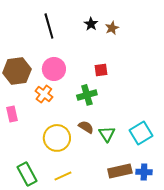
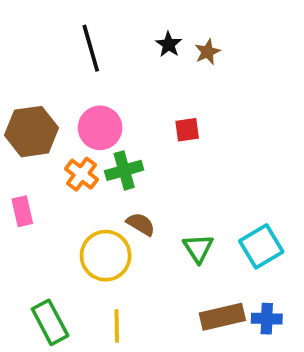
green cross: (87, 95) -> (124, 170), moved
brown semicircle: (86, 127) -> (141, 224), moved
yellow line: (63, 176) -> (117, 326), turned -66

